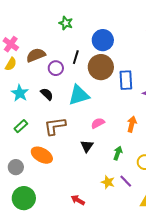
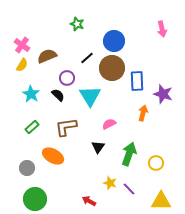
black line: (76, 57) -> (87, 58), turned 32
purple circle: (56, 68) -> (67, 78), moved
cyan triangle: (79, 95) -> (90, 96), turned -45
orange arrow: (132, 124) -> (143, 113), moved
green arrow: (118, 153) -> (129, 154), size x1.6
purple line: (126, 181) -> (129, 189), moved
yellow star: (108, 182) -> (110, 183), moved

